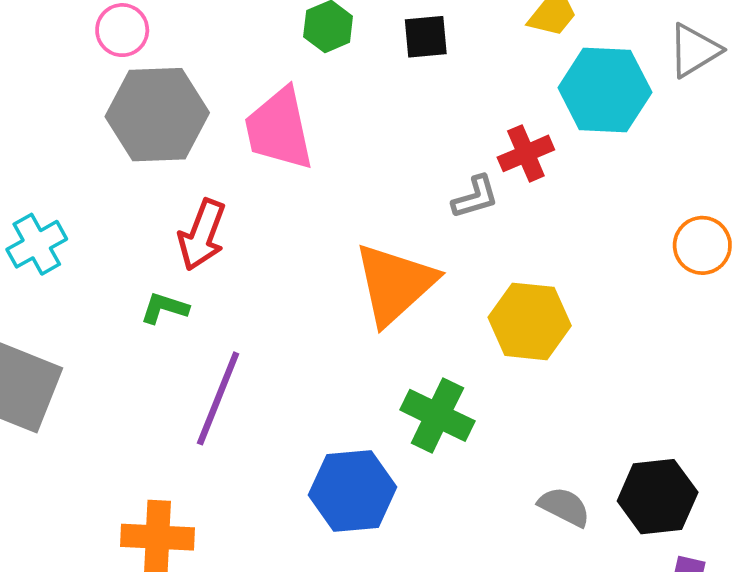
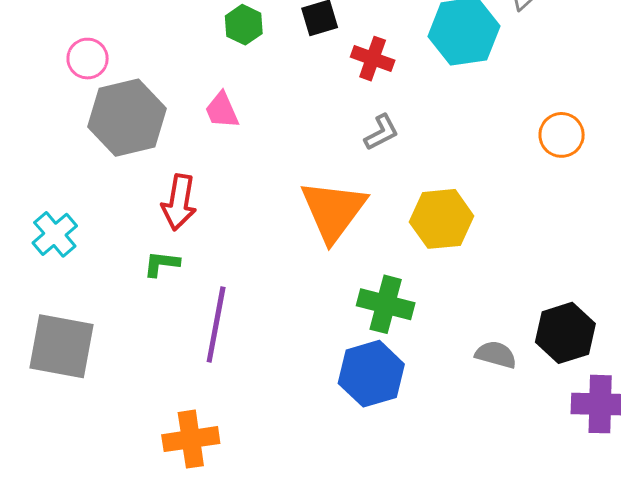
pink trapezoid: (279, 129) -> (222, 110), size x0.6
red cross: (526, 153) -> (373, 59), moved, turned -36
blue hexagon: (353, 491) -> (371, 374), moved

